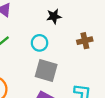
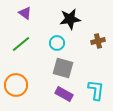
black star: (54, 16) -> (70, 19), size x1.5

